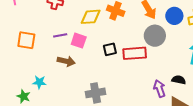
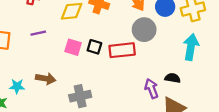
pink square: (79, 41) -> (73, 47), moved
black square: (110, 49) -> (94, 47), turned 32
brown arrow: (66, 61) -> (46, 79), moved

